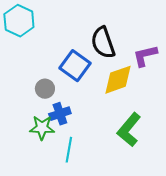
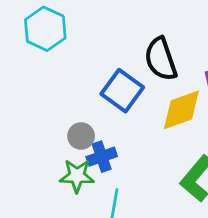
gray circle: (45, 89) -> (81, 136), moved

